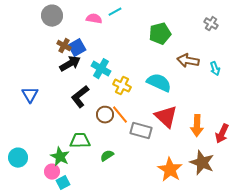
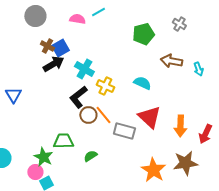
gray cross: (211, 24) -> (179, 24), moved
cyan semicircle: (159, 83) -> (142, 83), size x0.7
black L-shape: (80, 97) -> (78, 97), moved
brown star: (202, 163) -> (185, 163), turned -30

